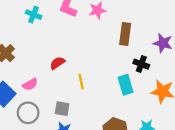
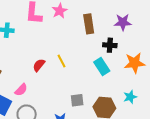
yellow line: (81, 82) -> (62, 61), moved
gray square: (62, 109) -> (77, 100), moved

